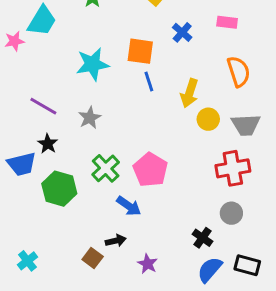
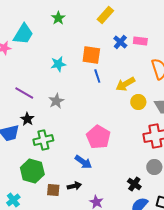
pink rectangle: (227, 22) -> (140, 41), moved
cyan star: (93, 64) -> (58, 64), size x0.7
yellow arrow: (189, 93) -> (125, 84), turned 42
green cross: (106, 168) -> (43, 140), moved, turned 30
green hexagon: (59, 189) -> (32, 171), moved
brown square: (93, 258) -> (53, 190), moved, turned -32

